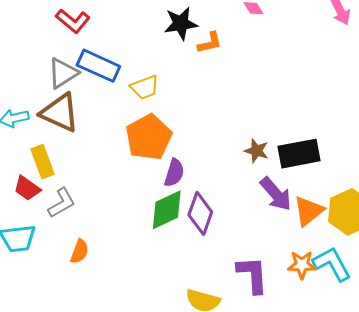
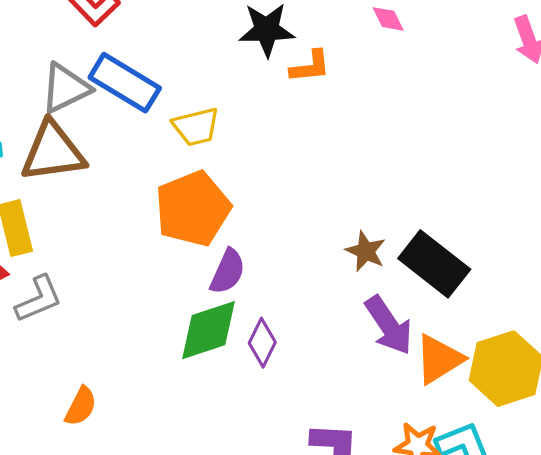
brown triangle: (60, 113) -> (53, 152), turned -39
black rectangle: (299, 154) -> (434, 264), turned 42
purple diamond: (200, 213) -> (262, 343), size x0.7
orange semicircle: (79, 251) -> (81, 406), moved

